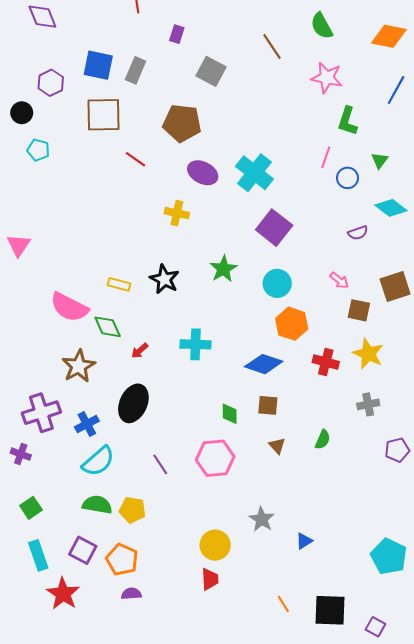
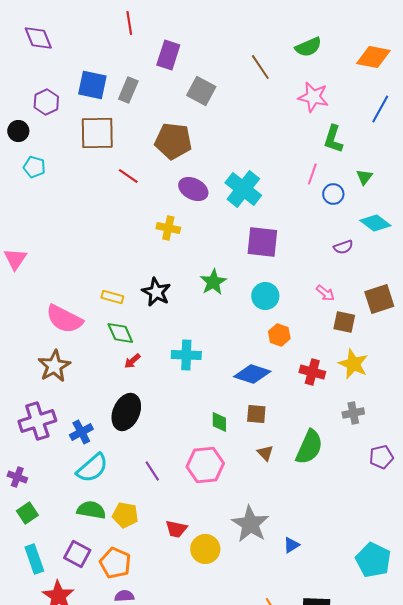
green semicircle: (322, 26) -> (308, 47), turned -84
purple rectangle: (177, 34) -> (168, 55), size x1.6
purple square: (274, 228) -> (262, 242), turned -32
orange hexagon: (292, 324) -> (279, 335), size x0.7
green diamond: (108, 327) -> (120, 333), moved
brown star: (79, 366) -> (54, 366), moved
green semicircle: (323, 440) -> (309, 447), size x1.8
purple cross: (21, 454) -> (17, 477), moved
gray star: (262, 519) -> (250, 524), size x1.5
red trapezoid: (210, 579) -> (176, 529), moved, turned 105

